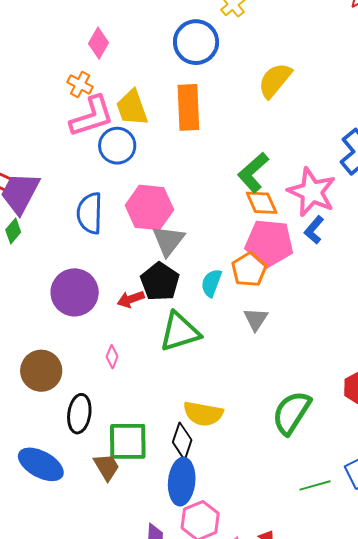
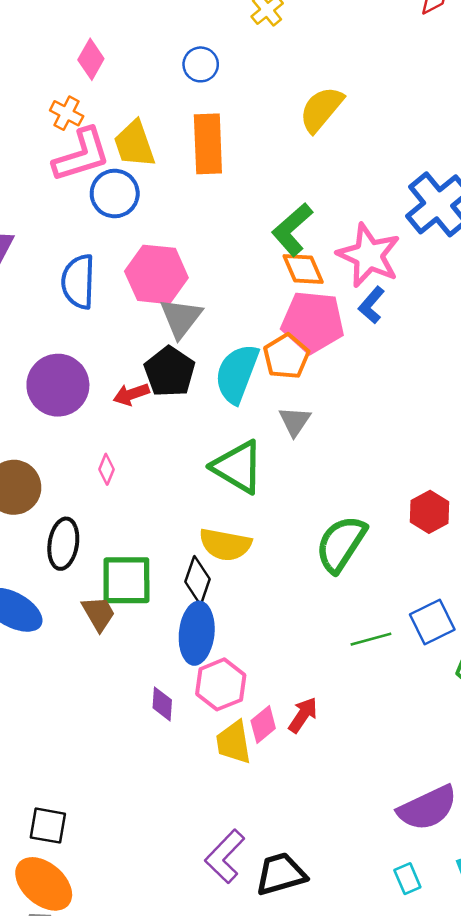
blue circle: (196, 42) -> (201, 64), moved, size x0.6
cyan semicircle: (211, 283) -> (237, 374), size x1.6
green triangle: (180, 332) -> (238, 467), moved, turned 48

